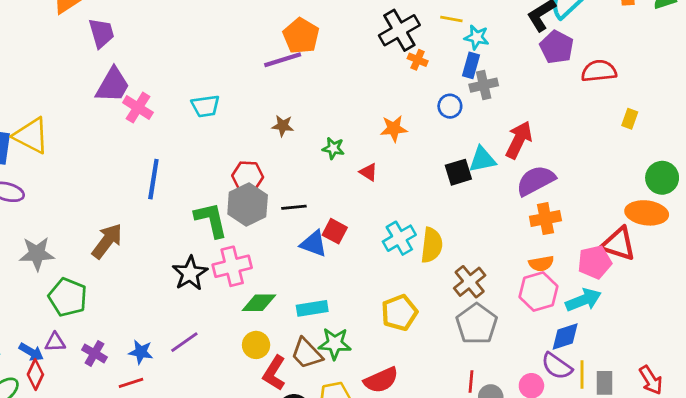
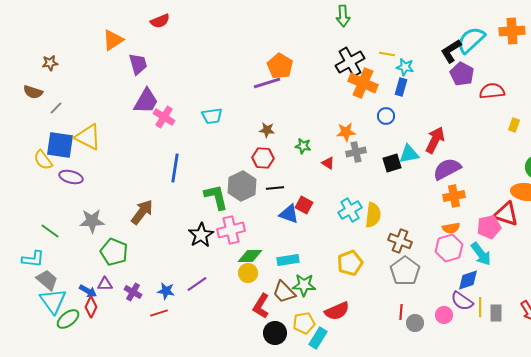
orange cross: (418, 60) -> (363, 83), size x2.0
gray cross: (484, 85) -> (356, 152), moved
red hexagon: (248, 176) -> (263, 158), moved
brown cross: (470, 282) -> (400, 241), turned -30
cyan arrow: (583, 300) -> (481, 254), turned 75
yellow circle: (256, 345) -> (248, 273), moved

